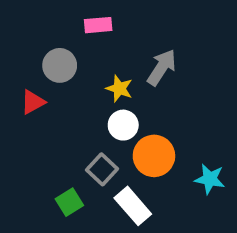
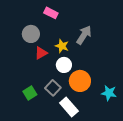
pink rectangle: (98, 25) -> (51, 13), turned 32
red triangle: (33, 102) -> (41, 53), moved
green square: (69, 202) -> (30, 93), moved

